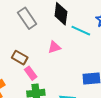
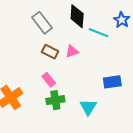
brown rectangle: (20, 58) -> (50, 52), moved

